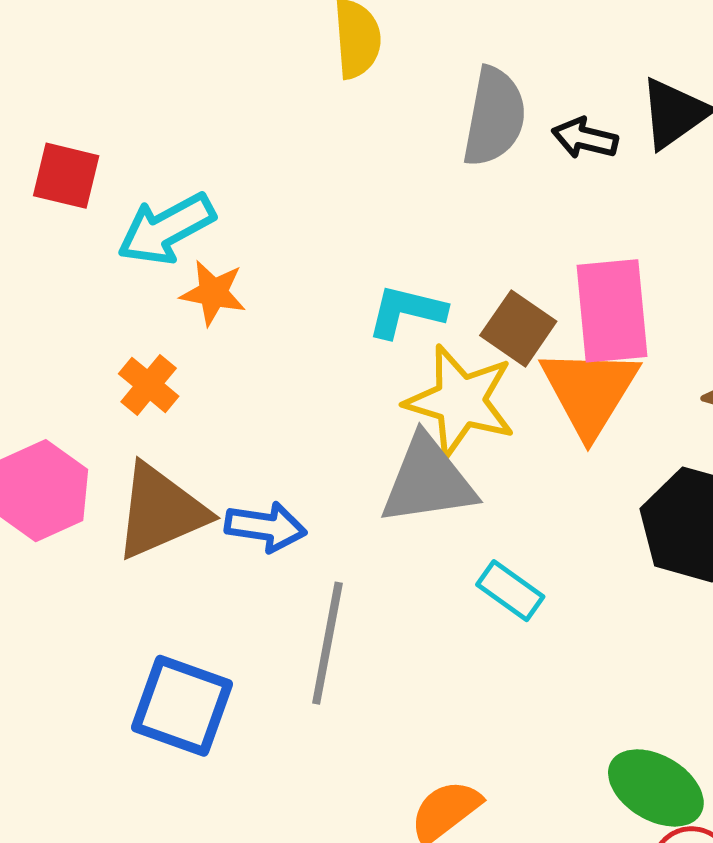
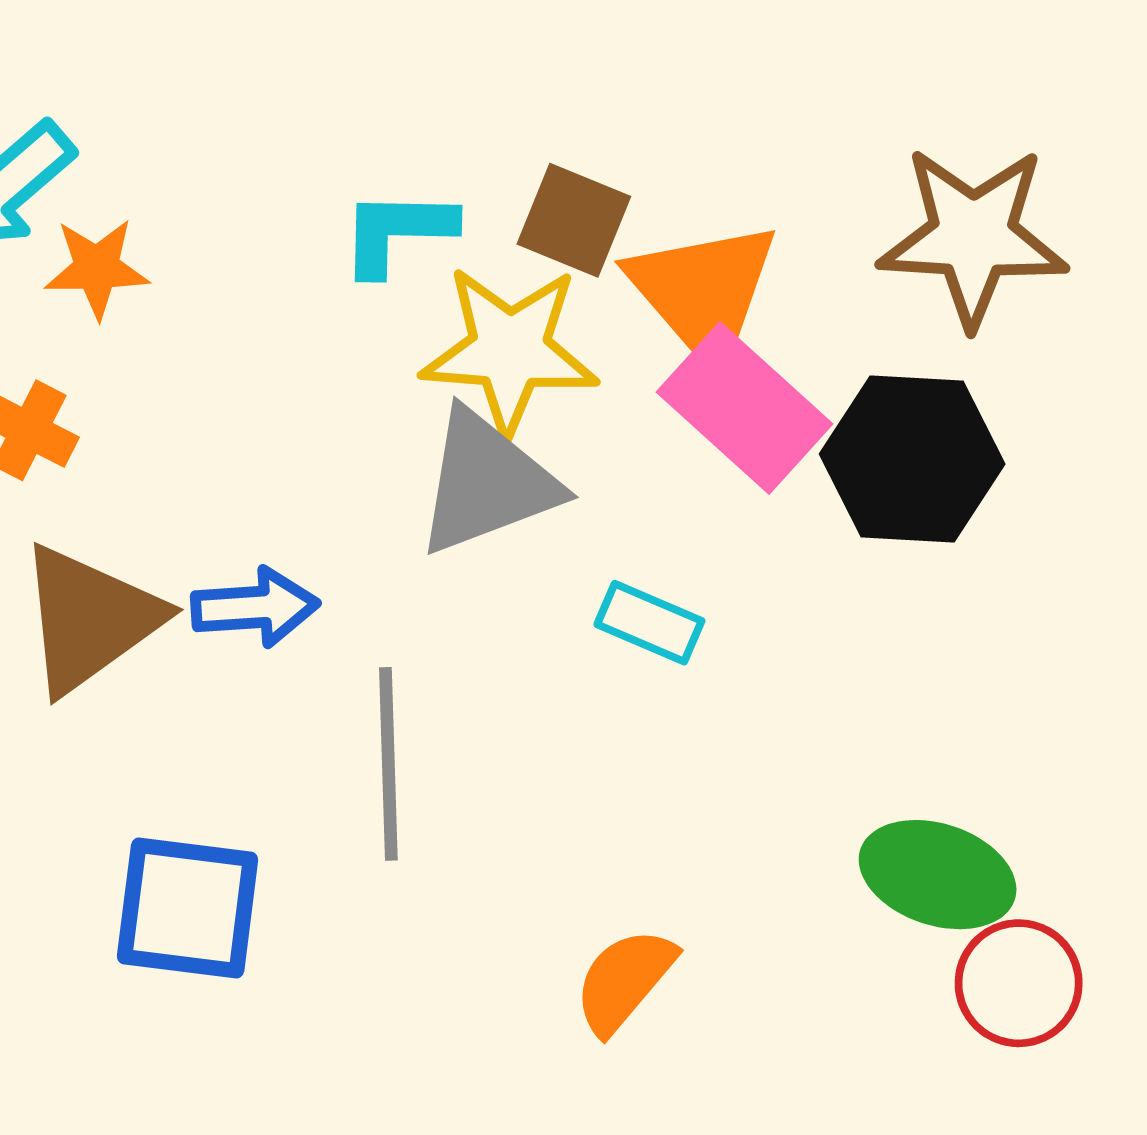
pink rectangle: (612, 311) -> (744, 408), moved, turned -30

